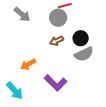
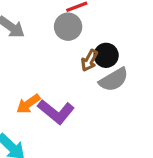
brown arrow: (57, 41) -> (89, 60), moved, turned -32
purple L-shape: (56, 83) -> (56, 112), moved

